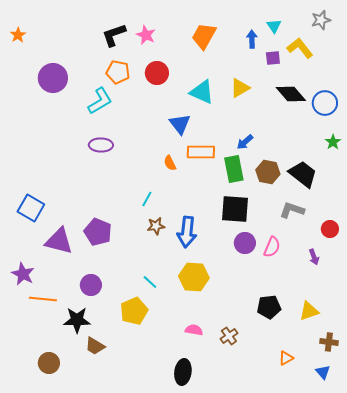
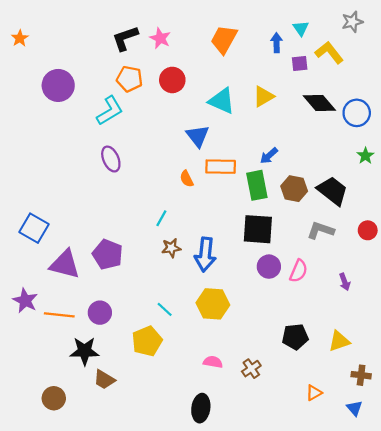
purple ellipse: (101, 145) -> (111, 159), turned 65
red circle: (330, 229) -> (368, 230), moved
orange line: (43, 299) -> (59, 315), moved

